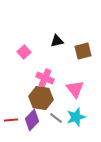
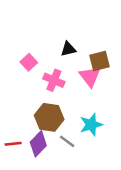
pink cross: (45, 78) -> (54, 80), moved
pink triangle: (75, 89) -> (90, 77), moved
cyan star: (76, 117) -> (91, 125), moved

